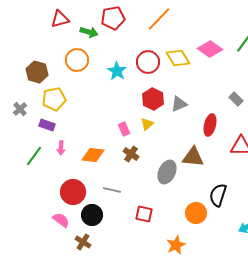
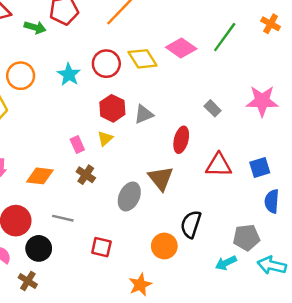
orange circle: (77, 60) -> (21, 76), moved
brown triangle: (193, 157) -> (161, 178), turned 45

